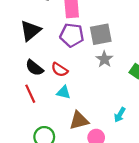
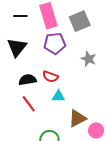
gray square: (101, 34) -> (80, 21), moved
black semicircle: (34, 68) -> (27, 80), turned 144

